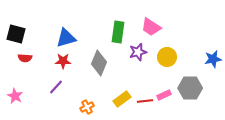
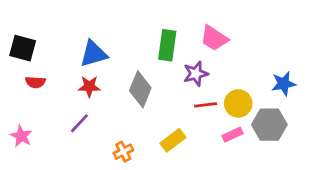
yellow circle: (167, 57) -> (238, 103), moved
blue star: (213, 59) -> (284, 84), moved
red line: (145, 101) -> (206, 105), moved

